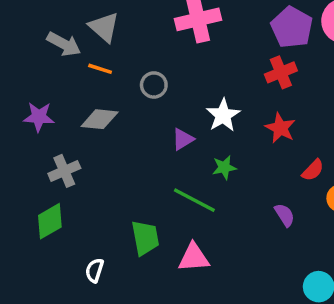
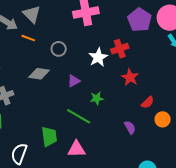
red cross: (281, 72) -> (120, 49), moved
white star: (223, 115) -> (98, 57), moved
gray diamond: (100, 119) -> (39, 74), moved
white semicircle: (95, 270) -> (19, 154), size x1.5

